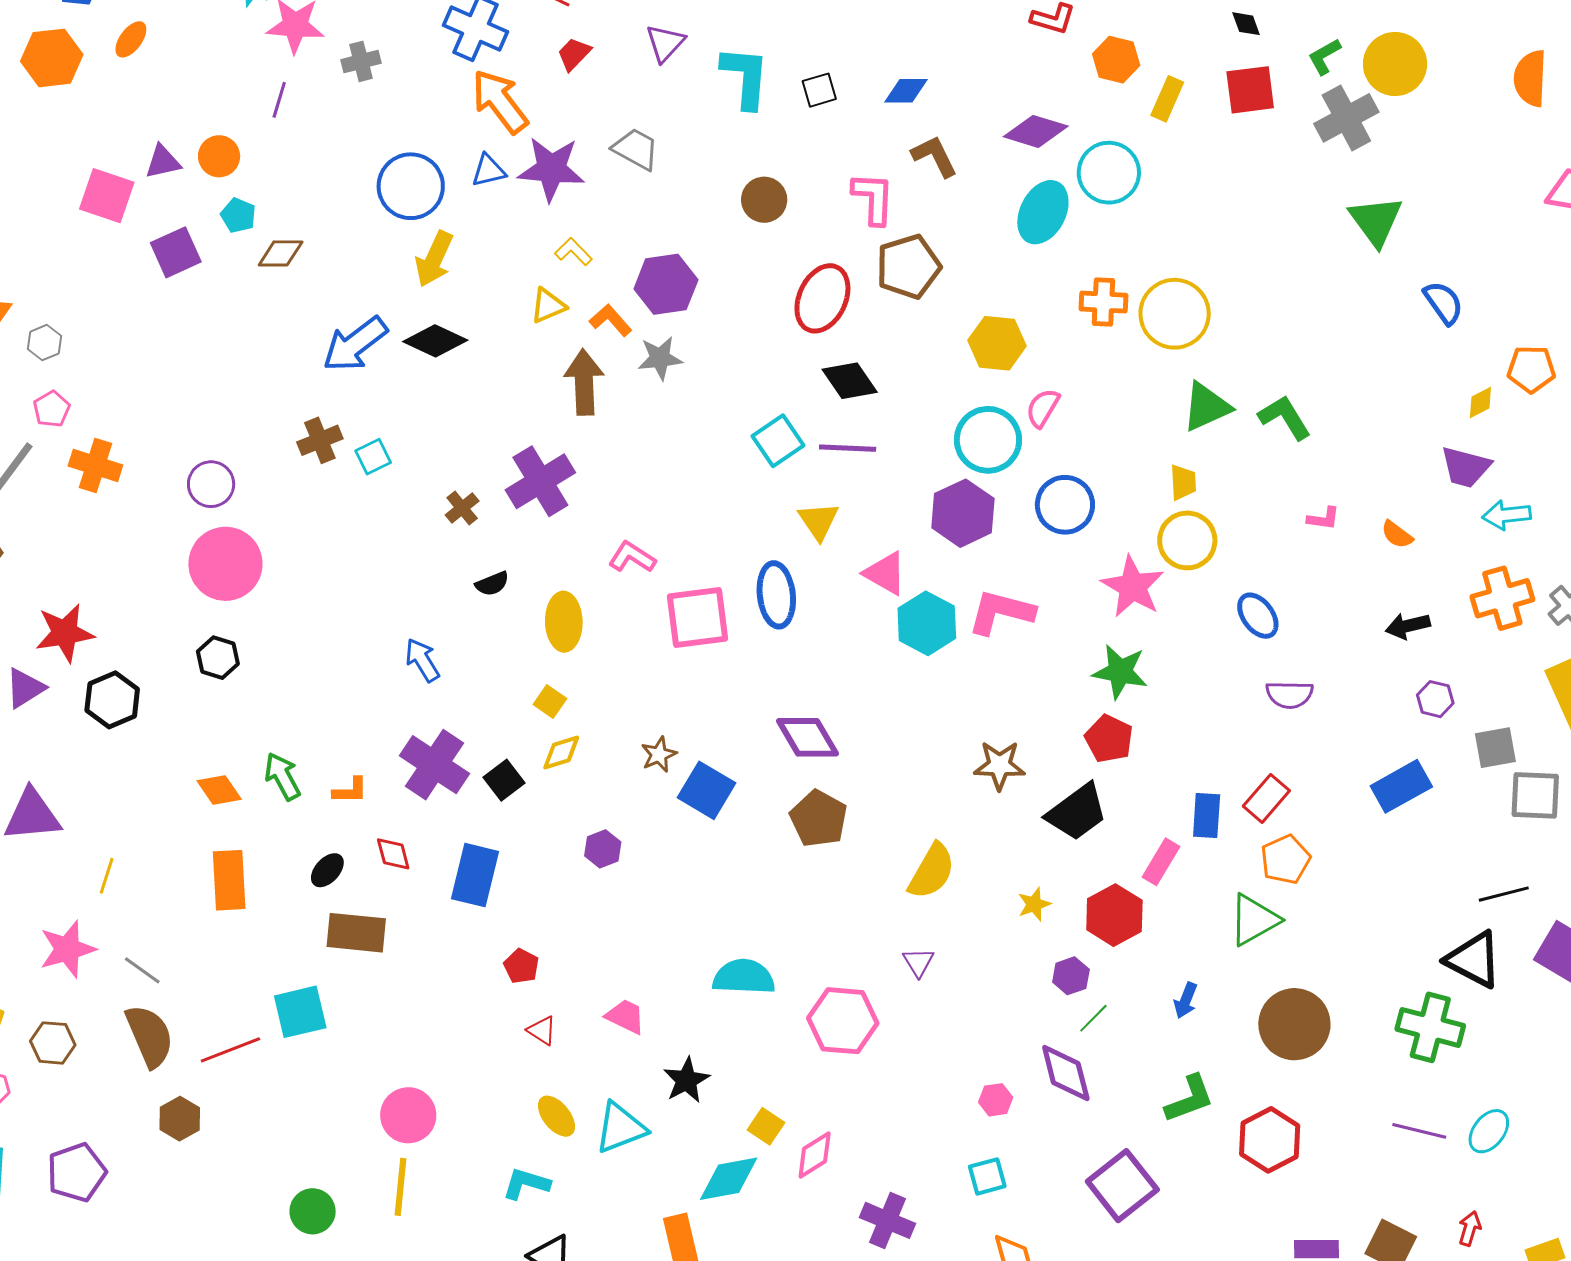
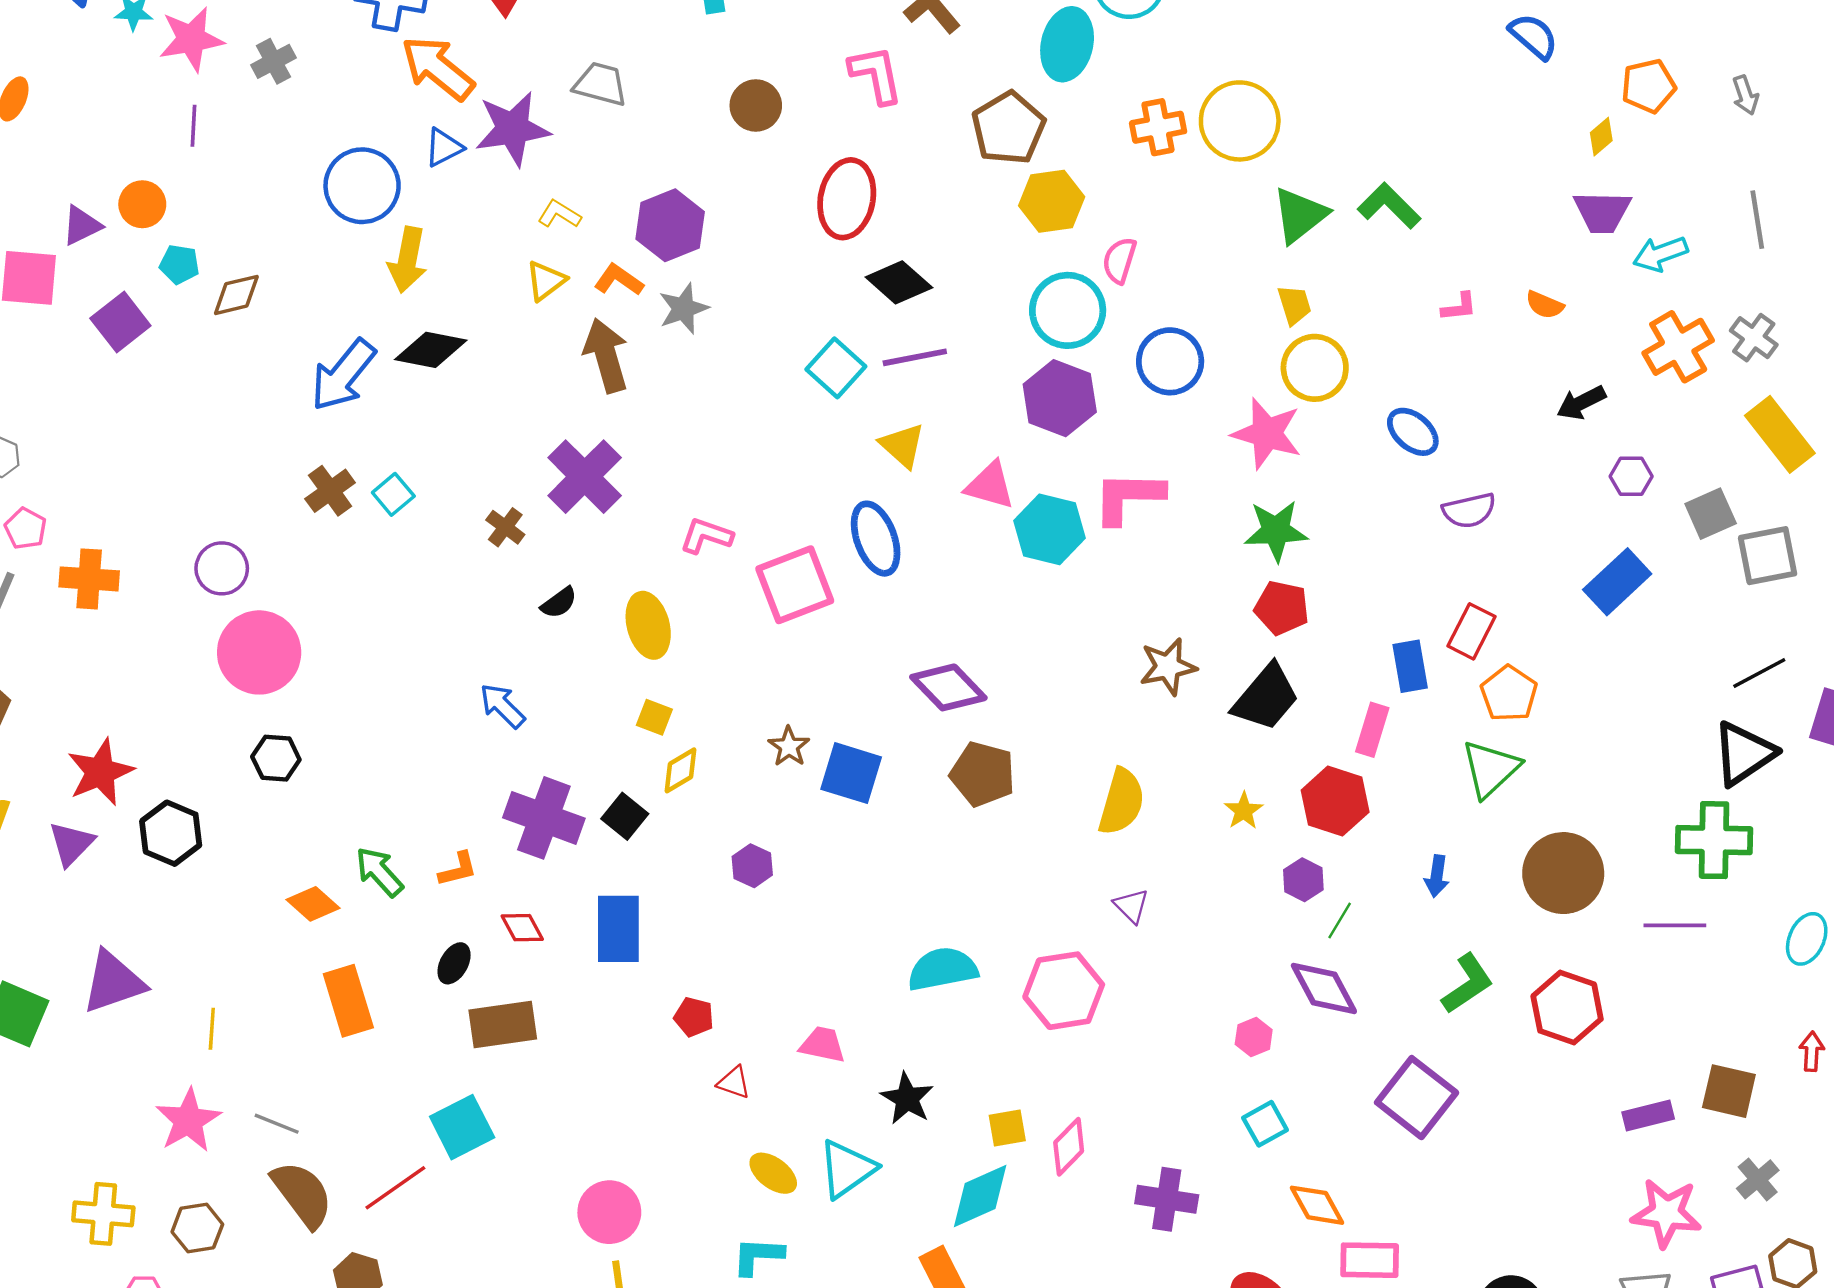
brown pentagon: (908, 267) -> (1008, 128), moved
black triangle: (1474, 960) -> (1744, 754), turned -48
yellow square: (766, 1126) -> (1007, 1128), turned -30
purple line: (1419, 1131) -> (1675, 925), moved

